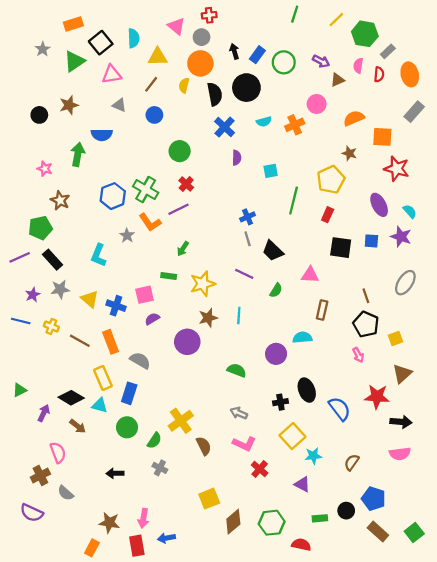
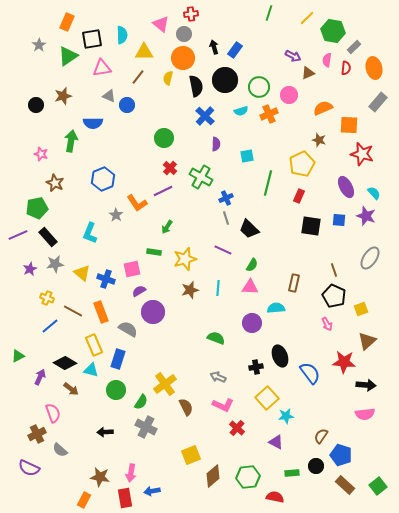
orange rectangle: (73, 24) -> (67, 22), turned -48
black square: (101, 43) -> (92, 39), turned 30
green circle: (284, 62) -> (259, 87), moved
blue circle: (154, 115) -> (127, 105), moved
green cross: (146, 189) -> (201, 177), moved
pink triangle: (310, 275) -> (250, 287), moved
blue line: (21, 321) -> (50, 326), moved, turned -54
purple circle: (187, 342) -> (153, 312), moved
brown semicircle: (352, 462) -> (321, 436), moved
gray cross: (160, 468) -> (146, 427), size x1.5

